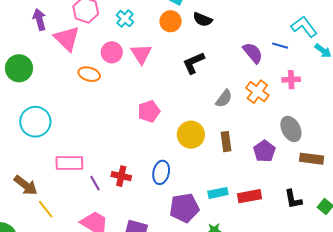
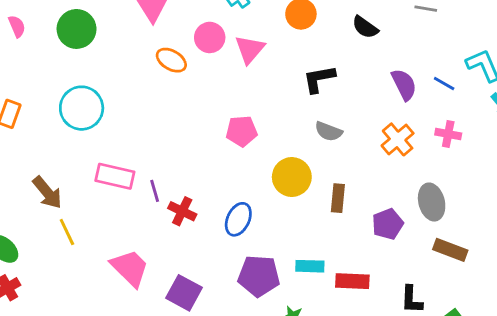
black semicircle: (203, 20) -> (365, 27), moved
gray semicircle: (224, 99) -> (329, 131), moved, turned 60
purple line: (95, 183) -> (155, 191), moved

